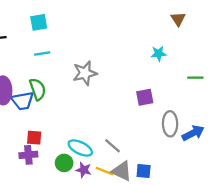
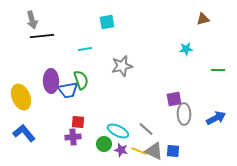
brown triangle: (178, 19) -> (203, 19), turned 48
cyan square: (39, 22) -> (107, 22), moved
purple square: (145, 97) -> (174, 99), moved
gray ellipse: (170, 124) -> (184, 114), moved

